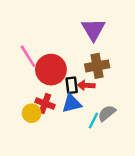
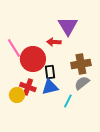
brown cross: (97, 66) -> (81, 64), moved
red arrow: (86, 85) -> (54, 42), moved
gray semicircle: (107, 113) -> (82, 83), moved

